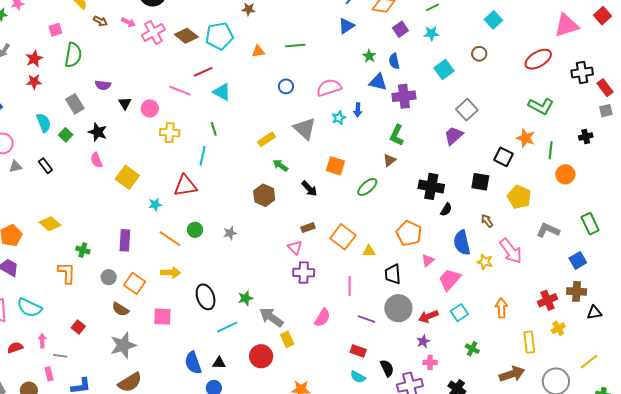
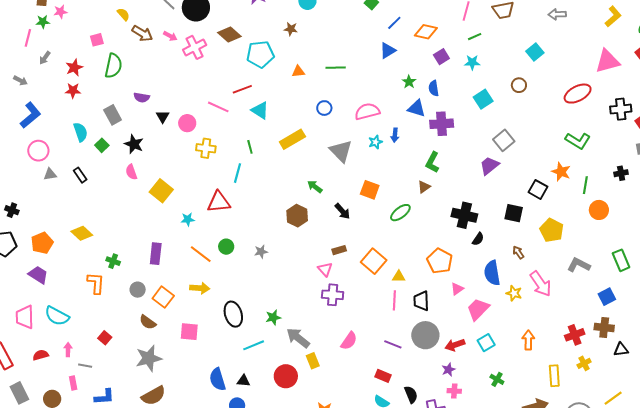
brown arrow: (100, 21) -> (142, 33), size x1.5
brown diamond: (186, 36) -> (229, 34), moved
yellow rectangle: (267, 139) -> (292, 139), moved, size x1.4
pink line: (350, 286) -> (394, 300), moved

